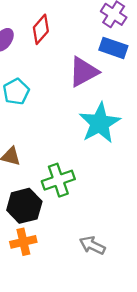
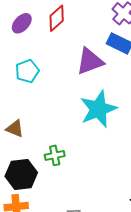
green cross: (58, 180) -> (55, 155), size x0.7

